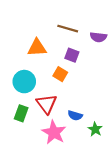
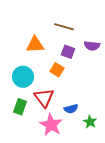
purple semicircle: (98, 37) -> (92, 46), moved
blue semicircle: (75, 115) -> (71, 109), turned -32

